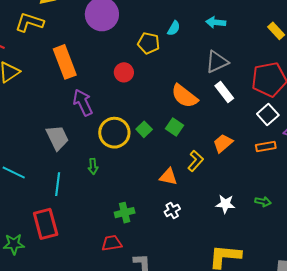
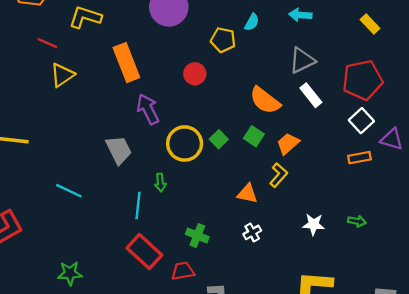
orange trapezoid: (223, 143) -> (288, 144), moved
cyan line: (58, 184) -> (138, 206), moved
green cross: (125, 213) -> (197, 236), turned 36
red rectangle: (46, 224) -> (144, 252), moved, turned -32

